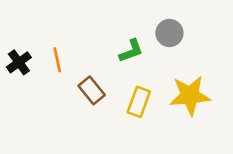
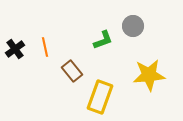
yellow rectangle: (139, 102) -> (100, 97), moved, size x1.4

